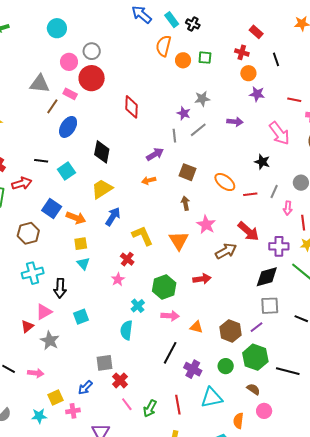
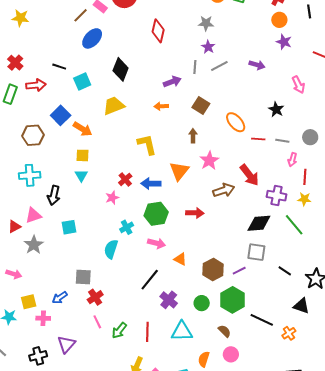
gray star: (202, 99) -> (206, 23), moved
pink arrow: (279, 133) -> (298, 85), size x0.7
gray line: (274, 191) -> (282, 141), turned 64
blue arrow: (113, 217) -> (151, 184), moved, turned -132
yellow L-shape: (142, 236) -> (147, 144), moved

